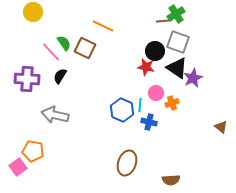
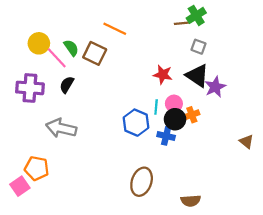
yellow circle: (33, 12) -> (39, 43), moved
gray square: (178, 42) -> (198, 47), size x0.6
black circle: (155, 51) -> (175, 119), moved
cyan line: (140, 105) -> (156, 107), moved

